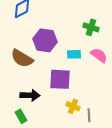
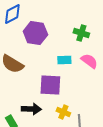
purple hexagon: (45, 40) -> (35, 33), moved
black arrow: (30, 95) -> (31, 109), moved

